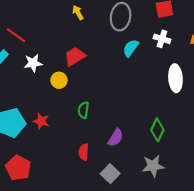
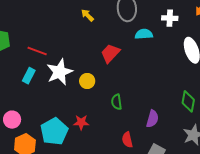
cyan semicircle: (131, 48) -> (144, 34), turned 66
red trapezoid: (75, 56) -> (110, 53), moved
white star: (33, 63) -> (60, 72), size x1.5

